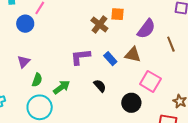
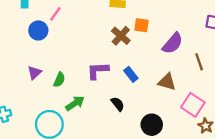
brown triangle: (133, 55) -> (167, 82), moved
green semicircle: (37, 80) -> (59, 80), moved
pink square: (150, 81) -> (193, 105), moved

